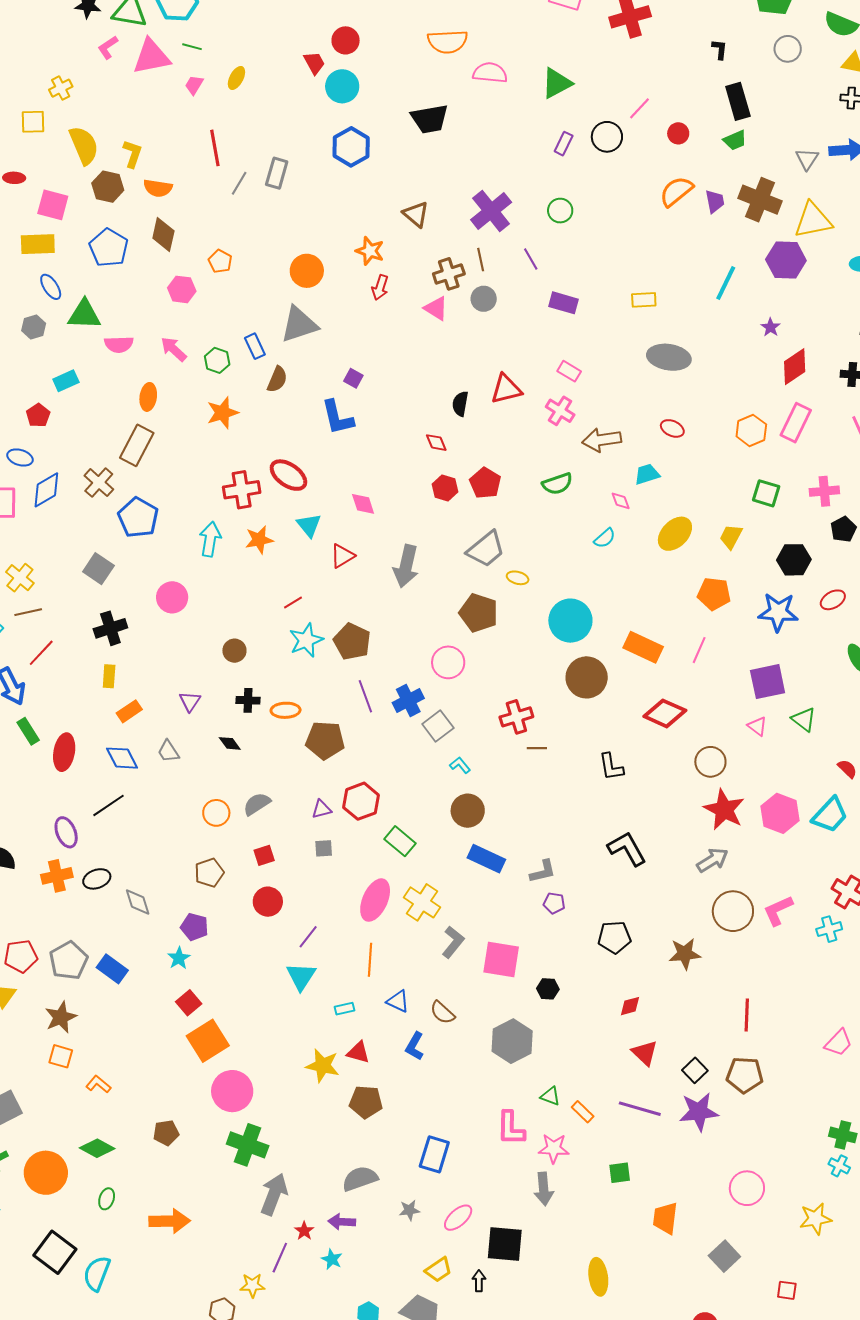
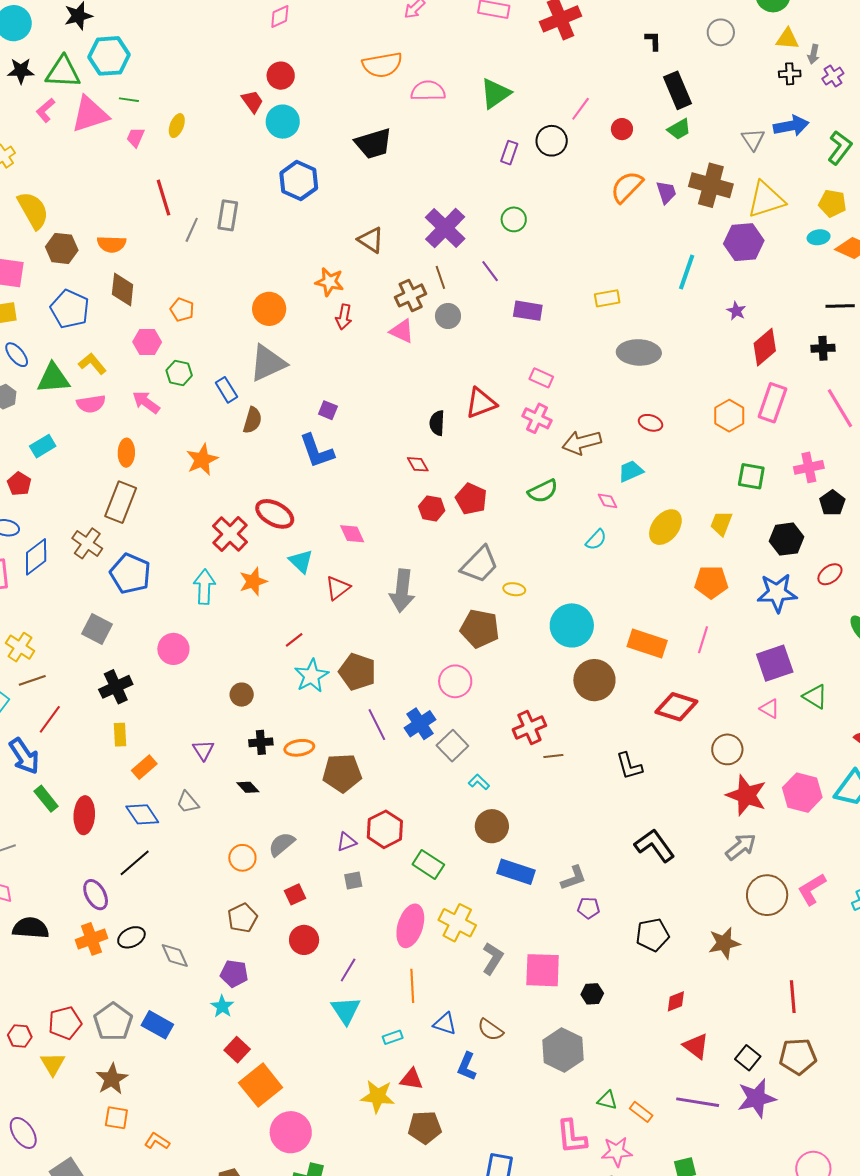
yellow L-shape: (132, 154) -> (92, 364), moved, turned -52
green hexagon: (217, 360) -> (179, 373), moved
red cross: (242, 490) -> (230, 534), turned -30

